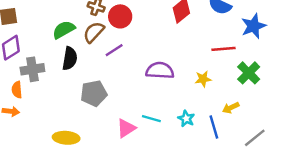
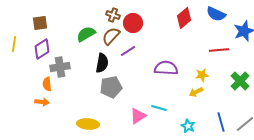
black semicircle: (70, 59) -> (102, 63), moved
green cross: (249, 73) -> (240, 81), moved
yellow arrow: (231, 108) -> (196, 92), moved
cyan star: (186, 119) -> (188, 126), moved
blue line: (214, 127) -> (221, 122), moved

